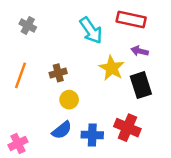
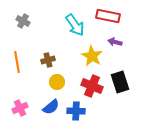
orange line: (20, 75) -> (17, 62), turned -30
black rectangle: (141, 85) -> (120, 82), moved
red cross: (127, 128) -> (92, 86), moved
pink cross: (18, 143) -> (20, 108), moved

